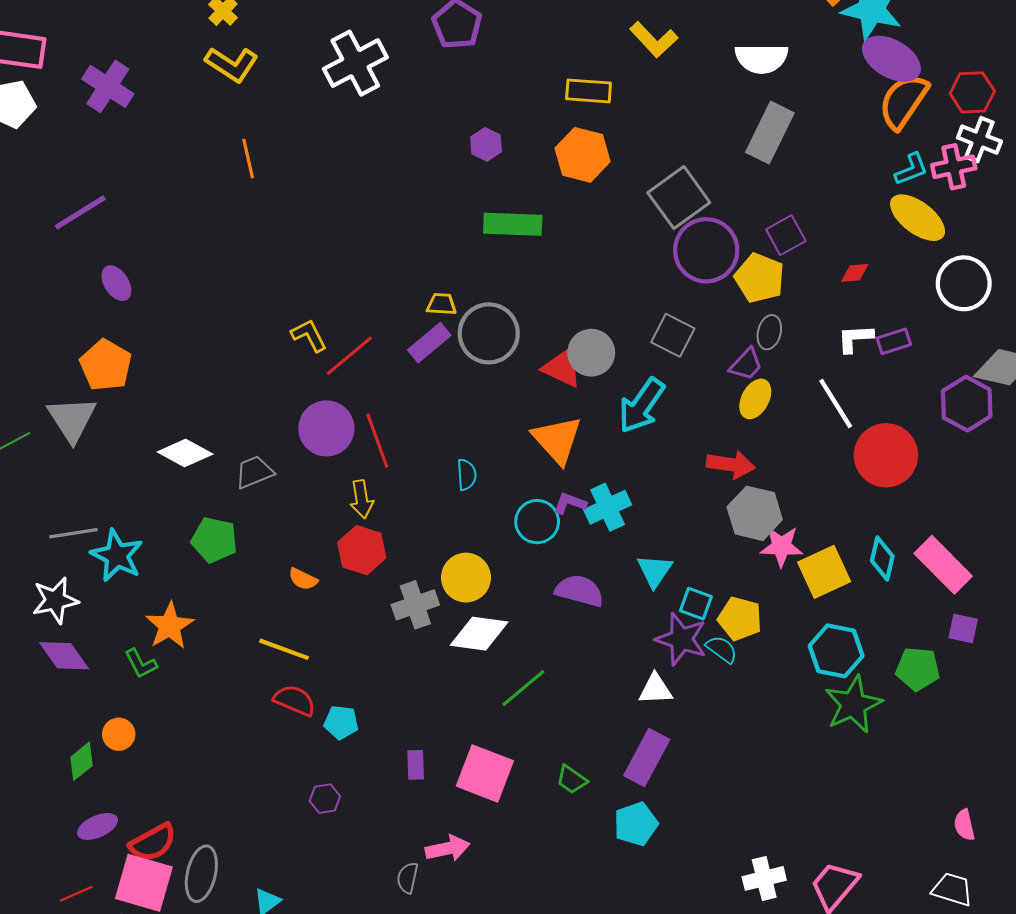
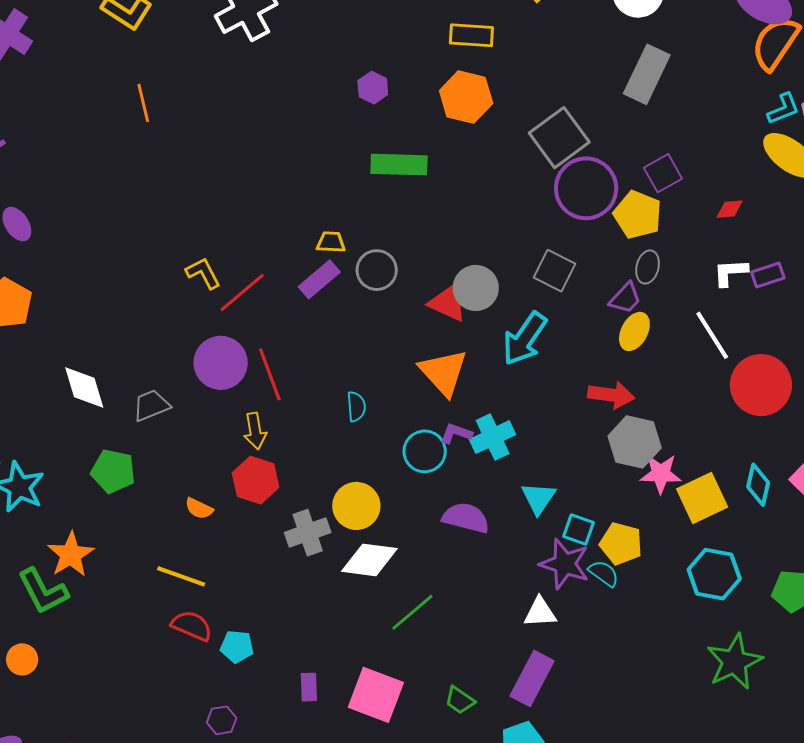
gray circle: (489, 333) -> (377, 270), size x0.7
white diamond: (185, 453) -> (84, 388), turned 45
green L-shape: (141, 664) -> (43, 591), size x1.6
green star: (853, 704) -> (734, 662), moved

